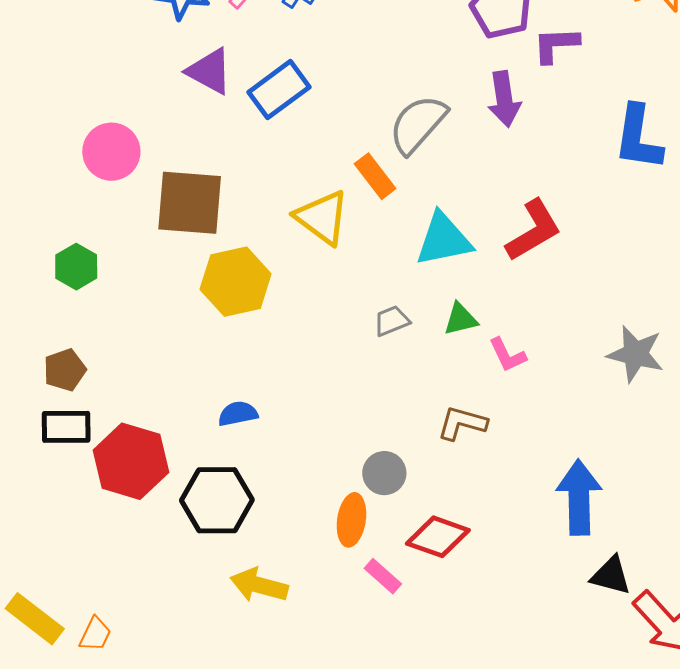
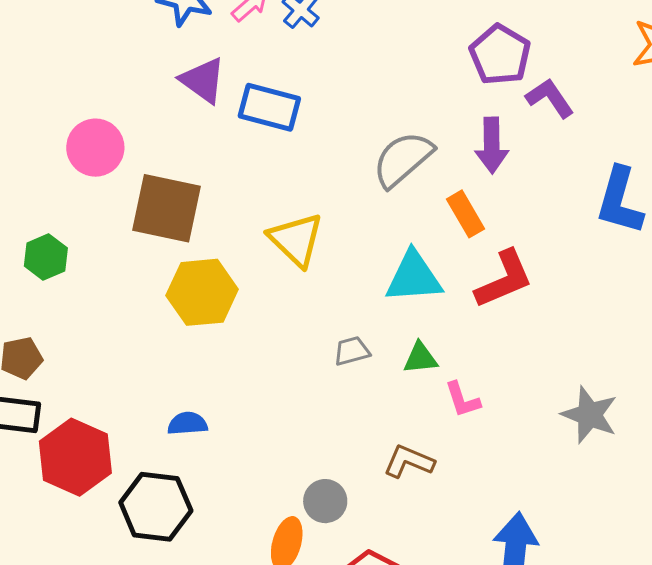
purple L-shape: (556, 45) -> (550, 98), turned 51
blue rectangle: (279, 90) -> (269, 107), turned 44
orange rectangle: (375, 176) -> (465, 214), moved

